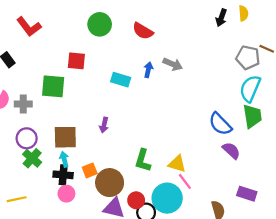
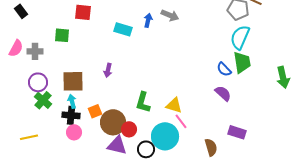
green square: (53, 86) -> (62, 35), size x0.7
blue semicircle: (220, 124) -> (224, 69), moved, size x0.7
red circle: (136, 200) -> (129, 129), moved

